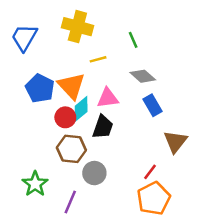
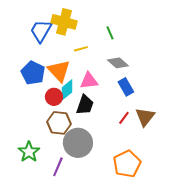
blue trapezoid: (24, 38) -> (41, 31), moved
red line: (150, 172) -> (124, 118), moved
gray circle: (94, 173) -> (78, 143), size x1.5

